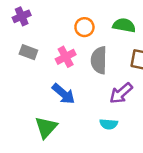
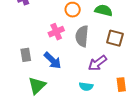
gray rectangle: (28, 52) -> (26, 55), moved, turned 56

